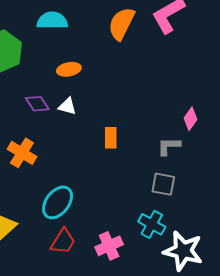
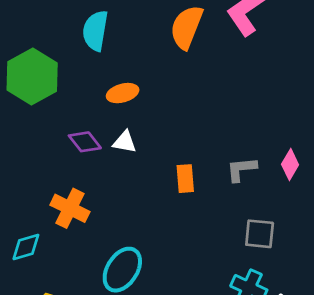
cyan semicircle: (52, 20) -> (95, 31), turned -76
pink diamond: (191, 119) -> (290, 165), moved
gray L-shape: (169, 146) -> (241, 169), moved

